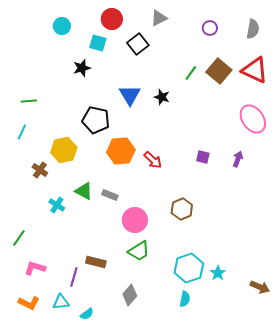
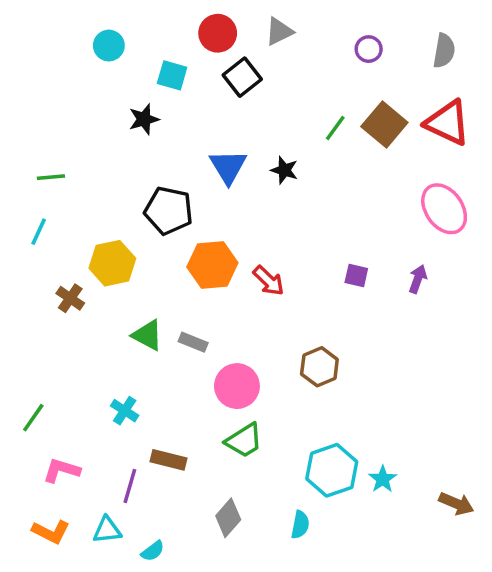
red circle: (112, 19) -> (218, 33), moved
cyan cross: (57, 205) -> (125, 411), moved
cyan semicircle: (185, 299) -> (300, 525), moved

